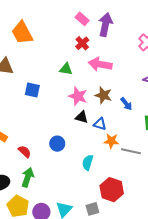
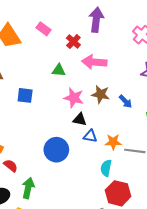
pink rectangle: (82, 19) -> (44, 29), moved
blue triangle: (100, 124) -> (90, 136), moved
blue circle: (57, 144) -> (56, 150), size x1.5
red semicircle: (25, 152) -> (11, 166), moved
cyan semicircle: (88, 163) -> (106, 168), moved

